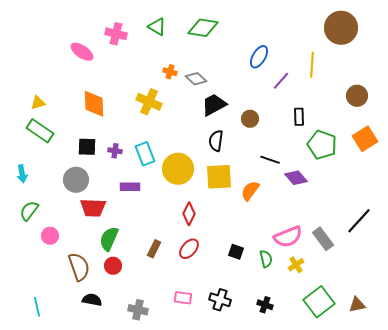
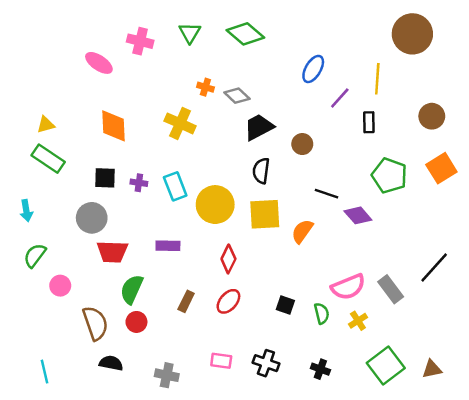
green triangle: (157, 27) -> (190, 33), turned 30
green diamond: (203, 28) -> (245, 34), turned 32
black rectangle: (299, 117) -> (369, 122), moved
purple rectangle: (130, 187) -> (168, 246), moved

